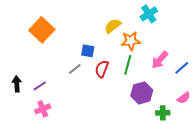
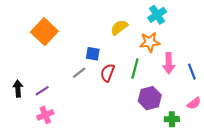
orange star: (131, 41) -> (150, 42), moved
pink arrow: (160, 60) -> (169, 63), turned -42
blue line: (182, 68) -> (192, 72), turned -70

